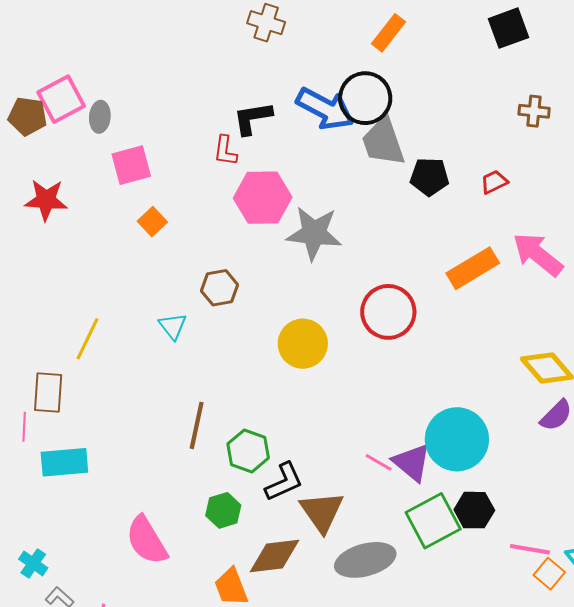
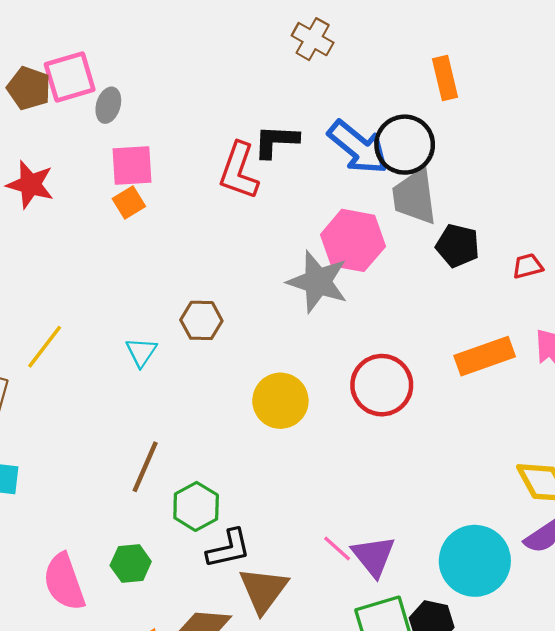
orange rectangle: (388, 33) -> (445, 78), turned -63
red L-shape: (225, 151) -> (239, 171), size x1.6
pink hexagon: (263, 198) -> (353, 240), moved
orange square: (152, 222) -> (129, 203), moved
cyan circle: (457, 439) -> (475, 561), moved
green hexagon: (223, 510) -> (131, 563), moved

